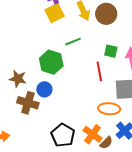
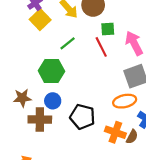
green square: (111, 51) -> (108, 29), moved
red line: (99, 71) -> (101, 47), moved
black pentagon: (63, 135) -> (82, 117), moved

